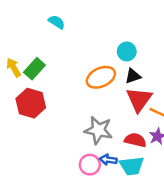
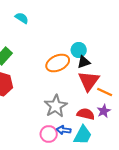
cyan circle: (127, 51) -> (79, 50), moved
gray star: (98, 130) -> (56, 106), turned 30
cyan trapezoid: (132, 166) -> (83, 135), turned -55

